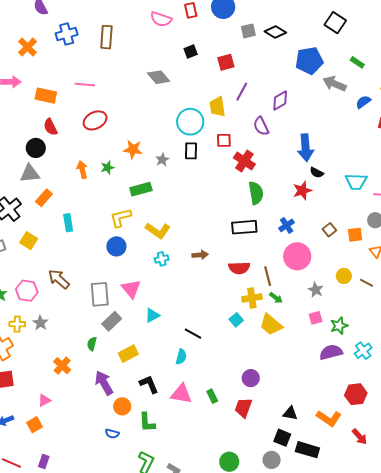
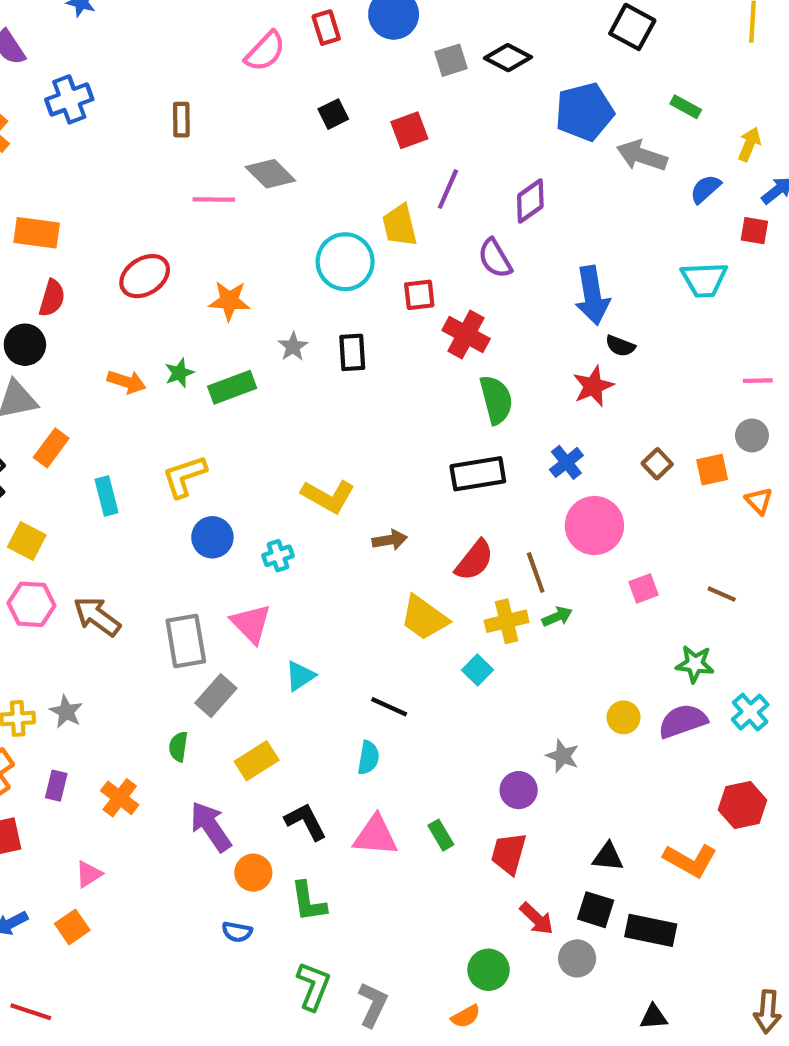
pink semicircle: (161, 19) -> (265, 51), turned -60
brown rectangle: (106, 37) -> (181, 120), moved, size x0.7
pink line: (85, 85) -> (214, 200), moved
red semicircle: (50, 127) -> (52, 298), turned -132
orange star: (133, 149) -> (229, 301), moved
black rectangle: (191, 151) -> (352, 352), moved
orange arrow: (82, 170) -> (127, 382), turned 126
cyan trapezoid: (356, 182) -> (704, 280), moved
green rectangle: (141, 189) -> (232, 387), moved
yellow L-shape: (121, 218) -> (184, 476), moved
yellow L-shape: (158, 231) -> (328, 496), moved
cyan cross: (162, 259) -> (278, 556), moved
red semicircle: (239, 268) -> (474, 560), turned -45
yellow circle: (344, 276) -> (624, 717), moved
brown line: (366, 283) -> (722, 594), moved
gray star: (316, 290) -> (563, 756), moved
pink hexagon: (27, 291) -> (31, 604), moved
green arrow: (276, 298) -> (557, 617), turned -56
pink square: (316, 318) -> (644, 588), moved
yellow trapezoid: (271, 325) -> (424, 618), moved
green star: (339, 326) -> (695, 664), turned 30
red arrow: (360, 437) -> (537, 919), moved
purple rectangle: (44, 461) -> (56, 786), moved

